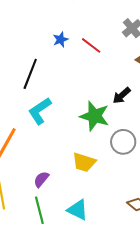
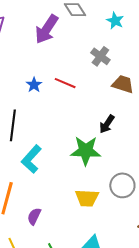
gray circle: (123, 142) -> (122, 185), moved
purple semicircle: (41, 179) -> (34, 216), moved

